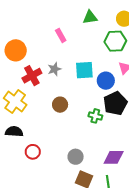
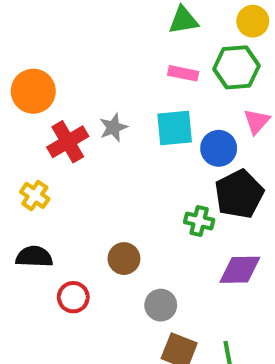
pink rectangle: (61, 35) -> (183, 73), moved, turned -48
yellow cross: (15, 101) -> (35, 195), size x0.6
brown circle: (60, 105) -> (124, 259), moved
purple diamond: (114, 157) -> (240, 270), moved

